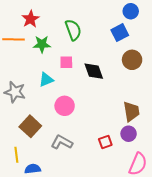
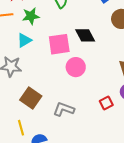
pink square: (66, 62) -> (59, 44), moved, size x1.6
cyan triangle: (46, 80) -> (24, 40), moved
pink circle: (65, 106) -> (76, 67), moved

